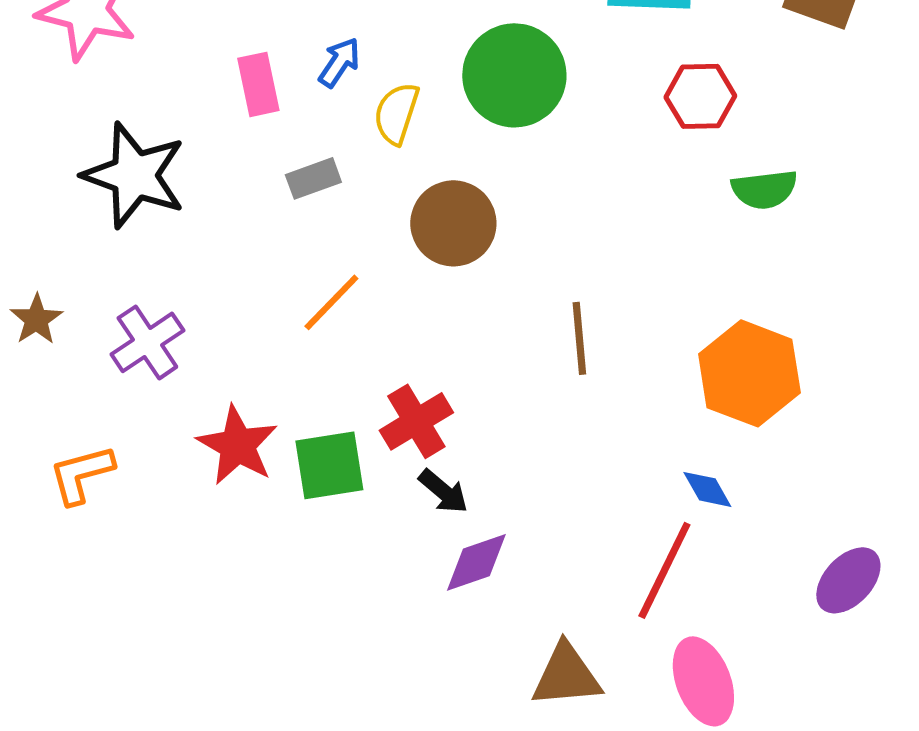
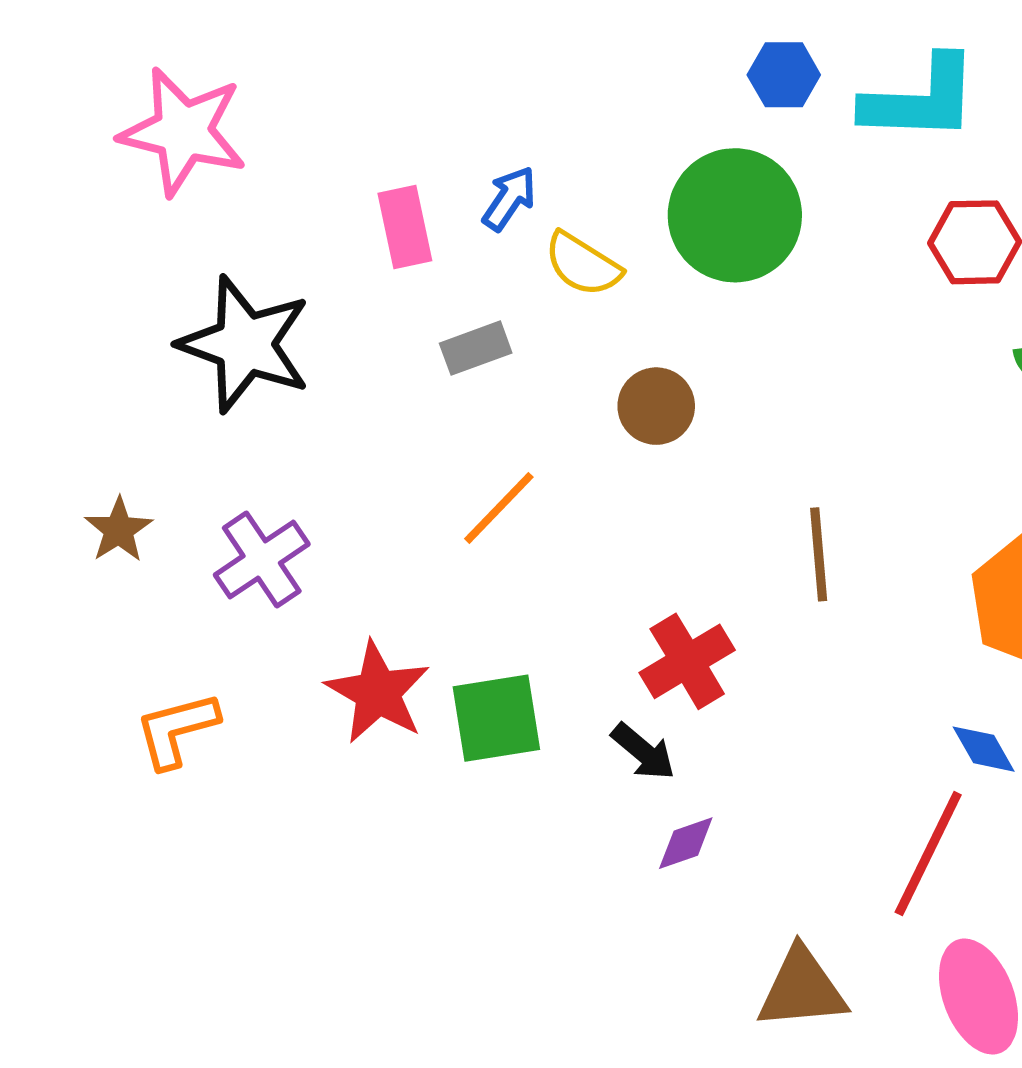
yellow semicircle: (396, 113) -> (583, 264), turned -76
brown circle: (453, 223) -> (656, 406), size x0.7
red cross: (416, 421) -> (687, 661), moved
purple diamond: (476, 562) -> (686, 843), size x0.7

